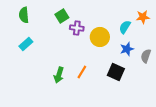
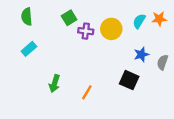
cyan semicircle: (125, 27) -> (139, 21), moved
yellow circle: (100, 37) -> (111, 29), moved
orange line: (82, 72) -> (87, 92), moved
green arrow: (59, 75) -> (55, 83), moved

